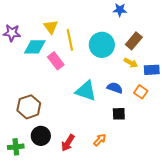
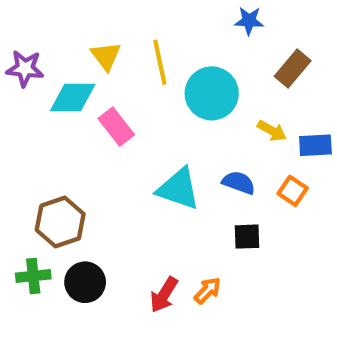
yellow line: (70, 40) -> (160, 62), moved
brown rectangle: (134, 41) -> (293, 68), moved
red arrow: (68, 143) -> (164, 295), moved
green cross: (16, 147) -> (33, 276), moved

